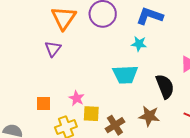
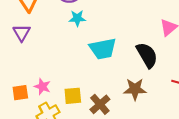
cyan star: (139, 44) -> (77, 18), moved
pink star: (77, 98) -> (42, 87), moved

